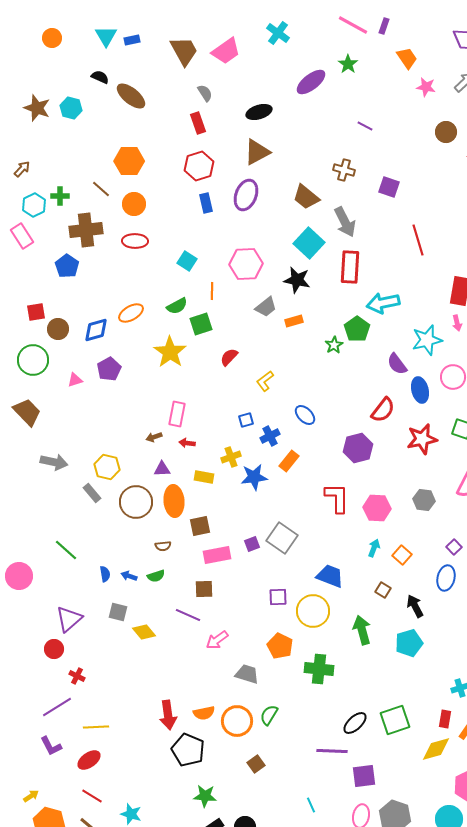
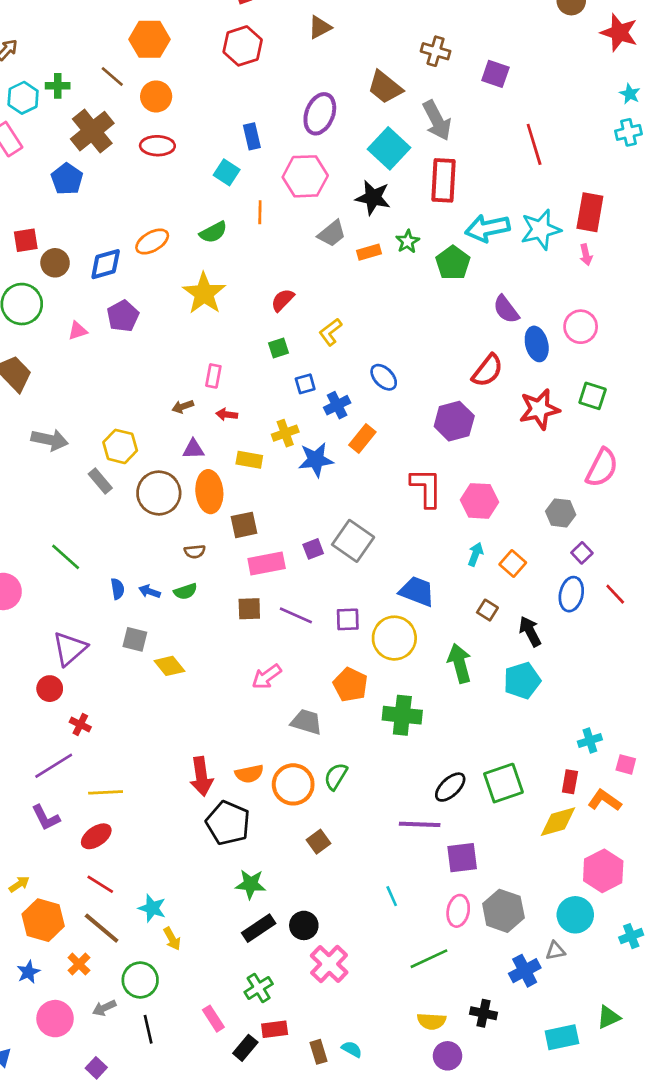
brown triangle: (257, 152) -> (320, 27), size x0.7
purple ellipse: (246, 195) -> (320, 114), moved
blue rectangle: (206, 203) -> (252, 136), moved
brown cross: (86, 230) -> (92, 131), turned -32
green square: (201, 324) -> (279, 348), moved, size x0.7
cyan star: (427, 340) -> (541, 230), moved
green star: (334, 345) -> (408, 242), moved
pink rectangle: (177, 414) -> (213, 376), size x0.7
gray hexagon: (424, 500) -> (561, 513), moved
purple line: (188, 615) -> (296, 615), moved

